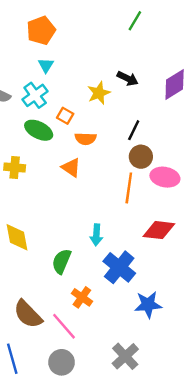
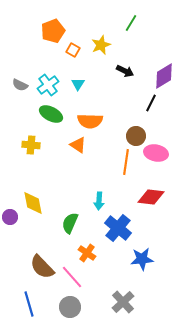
cyan triangle: (46, 65) -> (78, 84), moved
yellow star: (99, 93) -> (101, 45), moved
orange square: (65, 116) -> (73, 50), moved
black line: (134, 130) -> (151, 103), moved
orange semicircle: (86, 139) -> (90, 121), size x1.4

